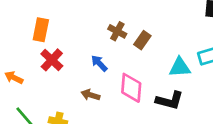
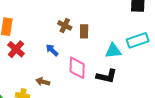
brown rectangle: (142, 40) -> (84, 31), turned -32
brown arrow: (90, 95) -> (43, 82), moved

